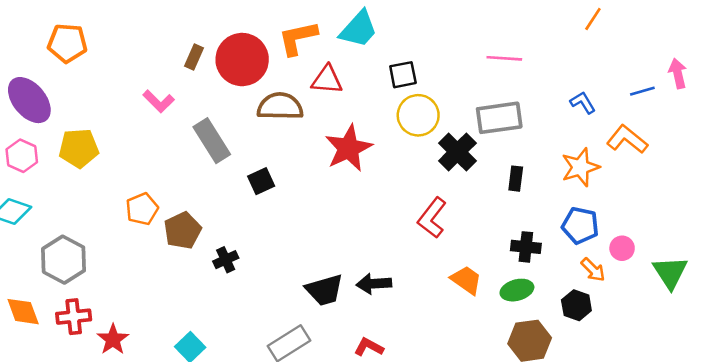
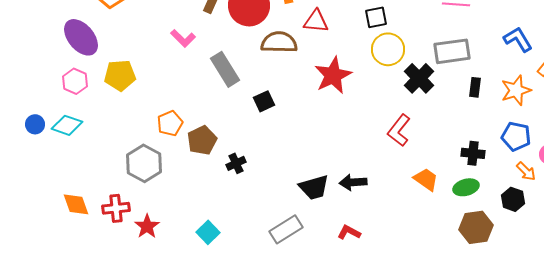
blue L-shape: (583, 103) -> (518, 39), size x1.4
black rectangle: (516, 179) -> (475, 87), moved
gray hexagon: (64, 260) -> (144, 163), moved

